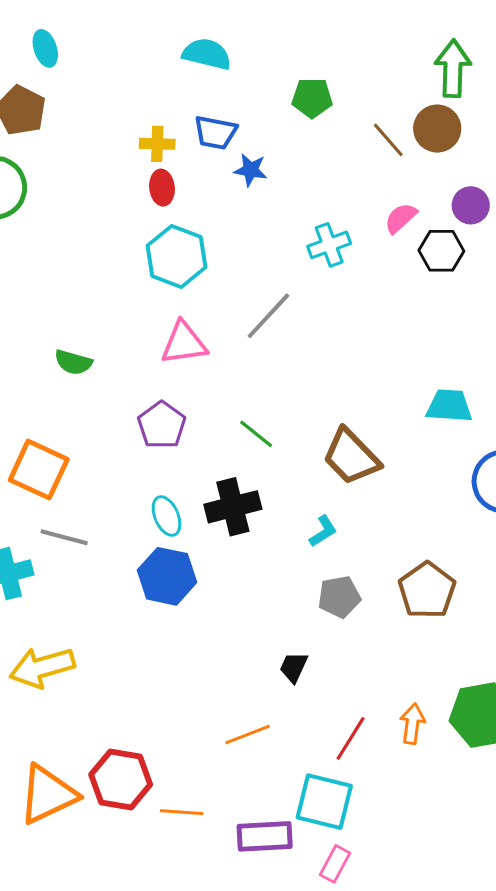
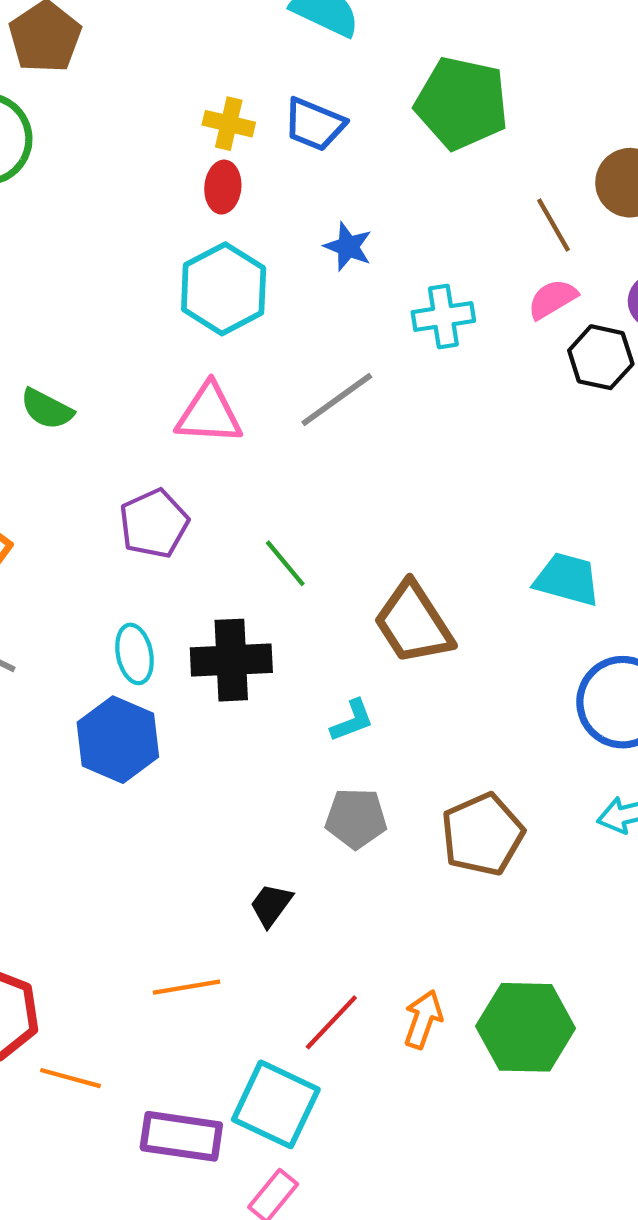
green pentagon: (312, 98) -> (462, 103), size x1.6
brown line: (388, 140) -> (554, 225), moved
blue star: (251, 170) -> (348, 247), moved

